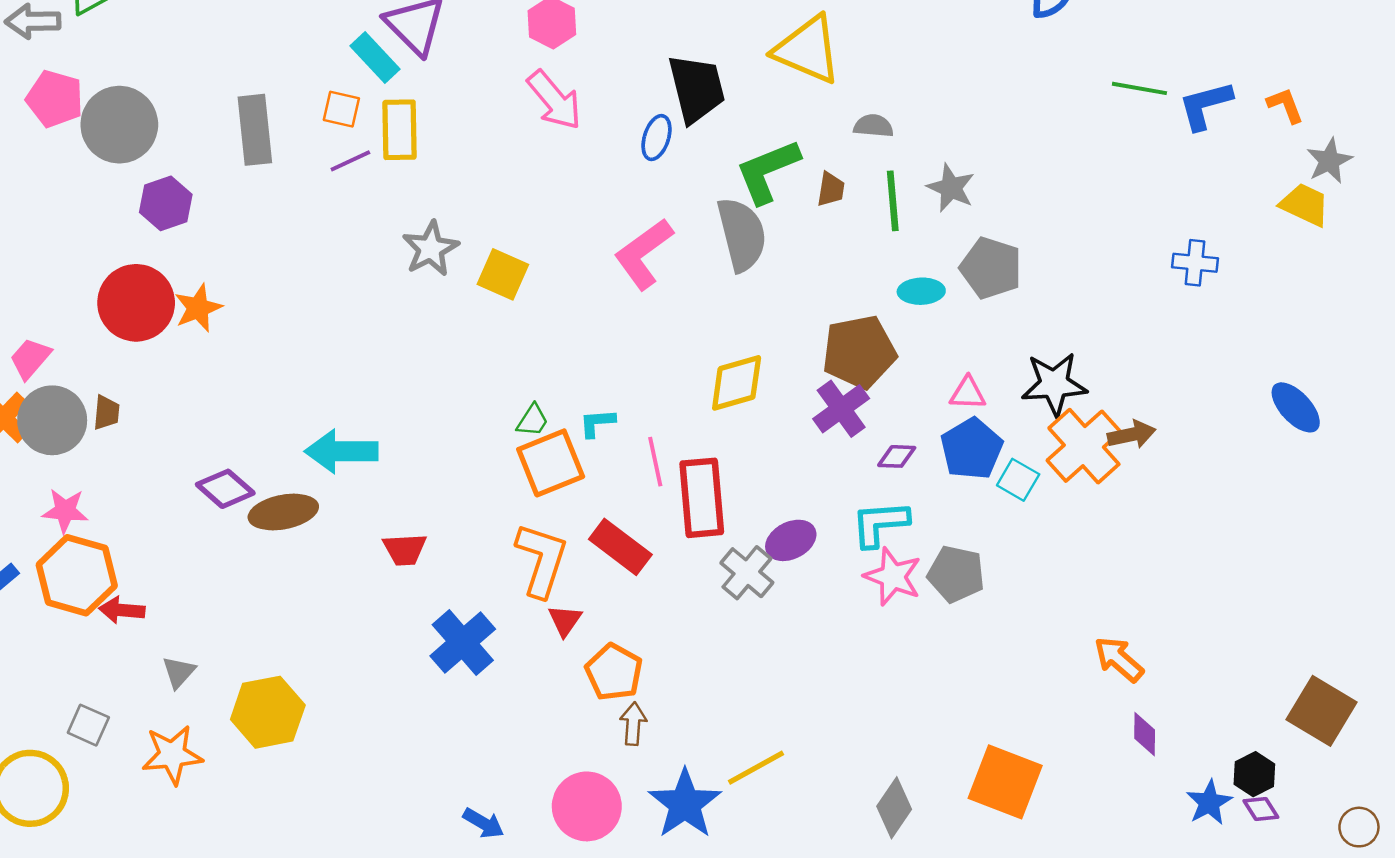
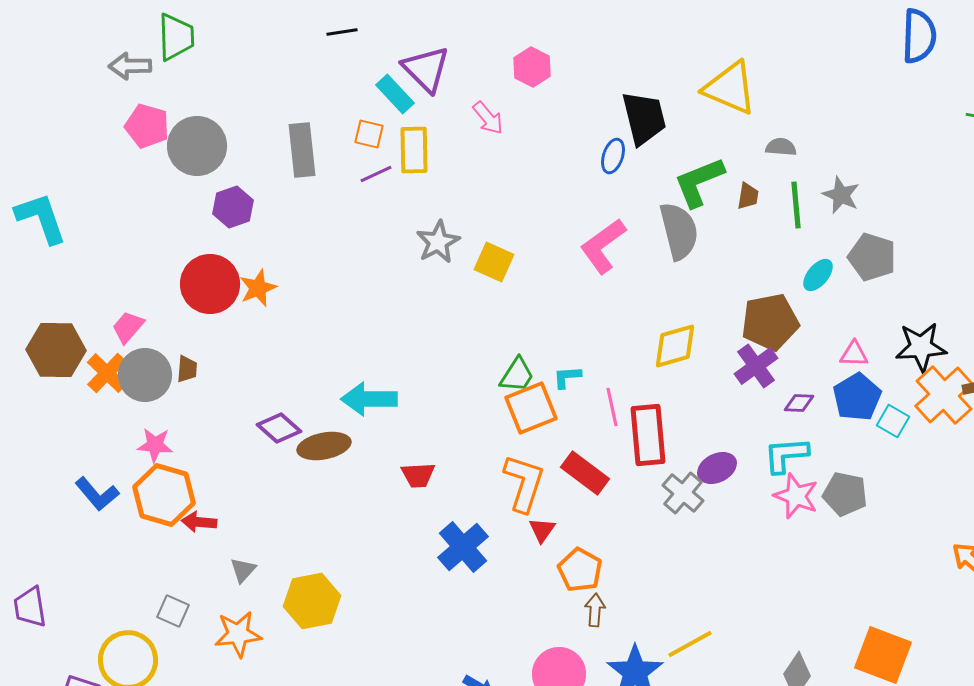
pink arrow: (554, 100) -> (488, 118), moved, size x0.7
cyan ellipse: (921, 291) -> (818, 275), turned -48
green trapezoid: (533, 420) -> (517, 375), size x1.4

